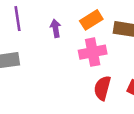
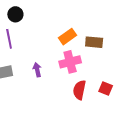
purple arrow: (56, 28) -> (37, 70), moved

